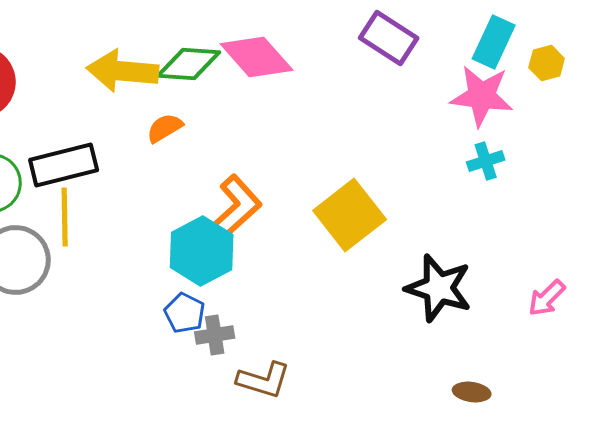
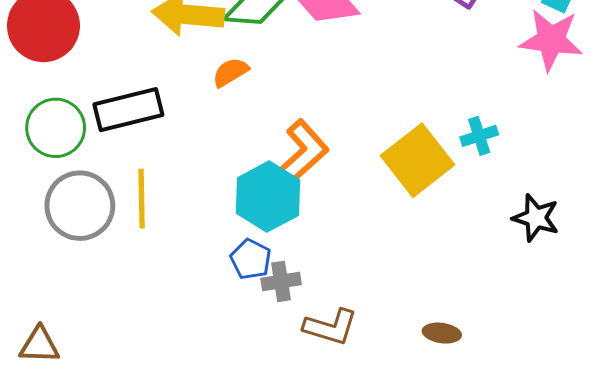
cyan cross: (486, 161) -> (479, 136), moved
yellow line: (65, 217) -> (142, 199), moved
black star: (439, 288) -> (536, 218), moved, size x0.7
brown ellipse: (472, 392) -> (442, 333), moved

